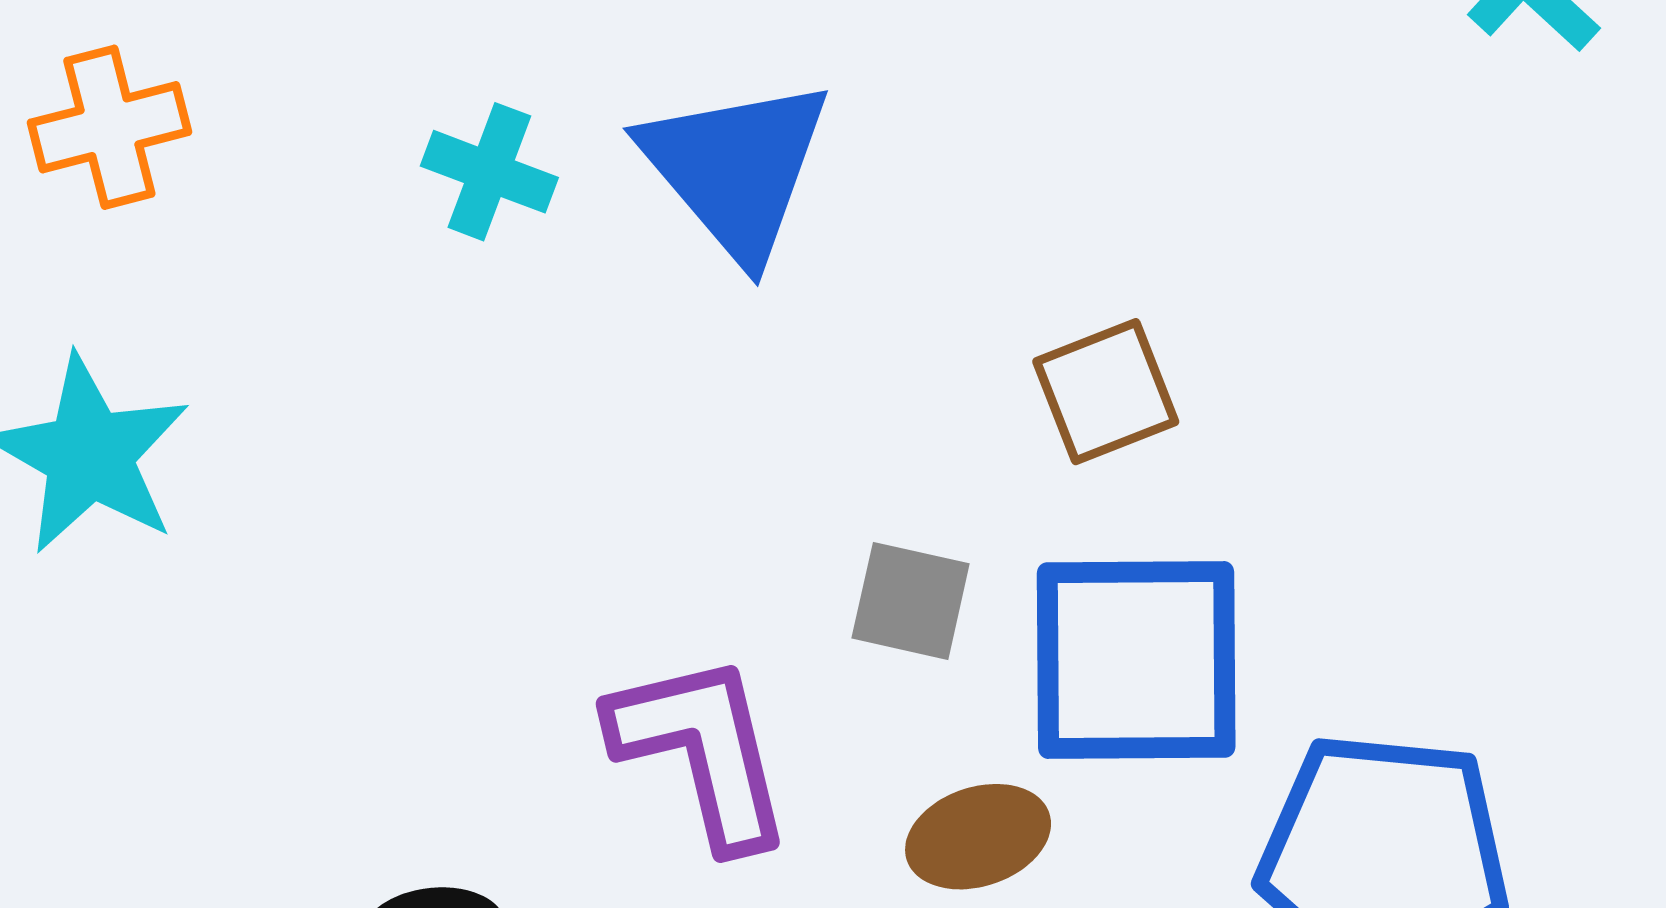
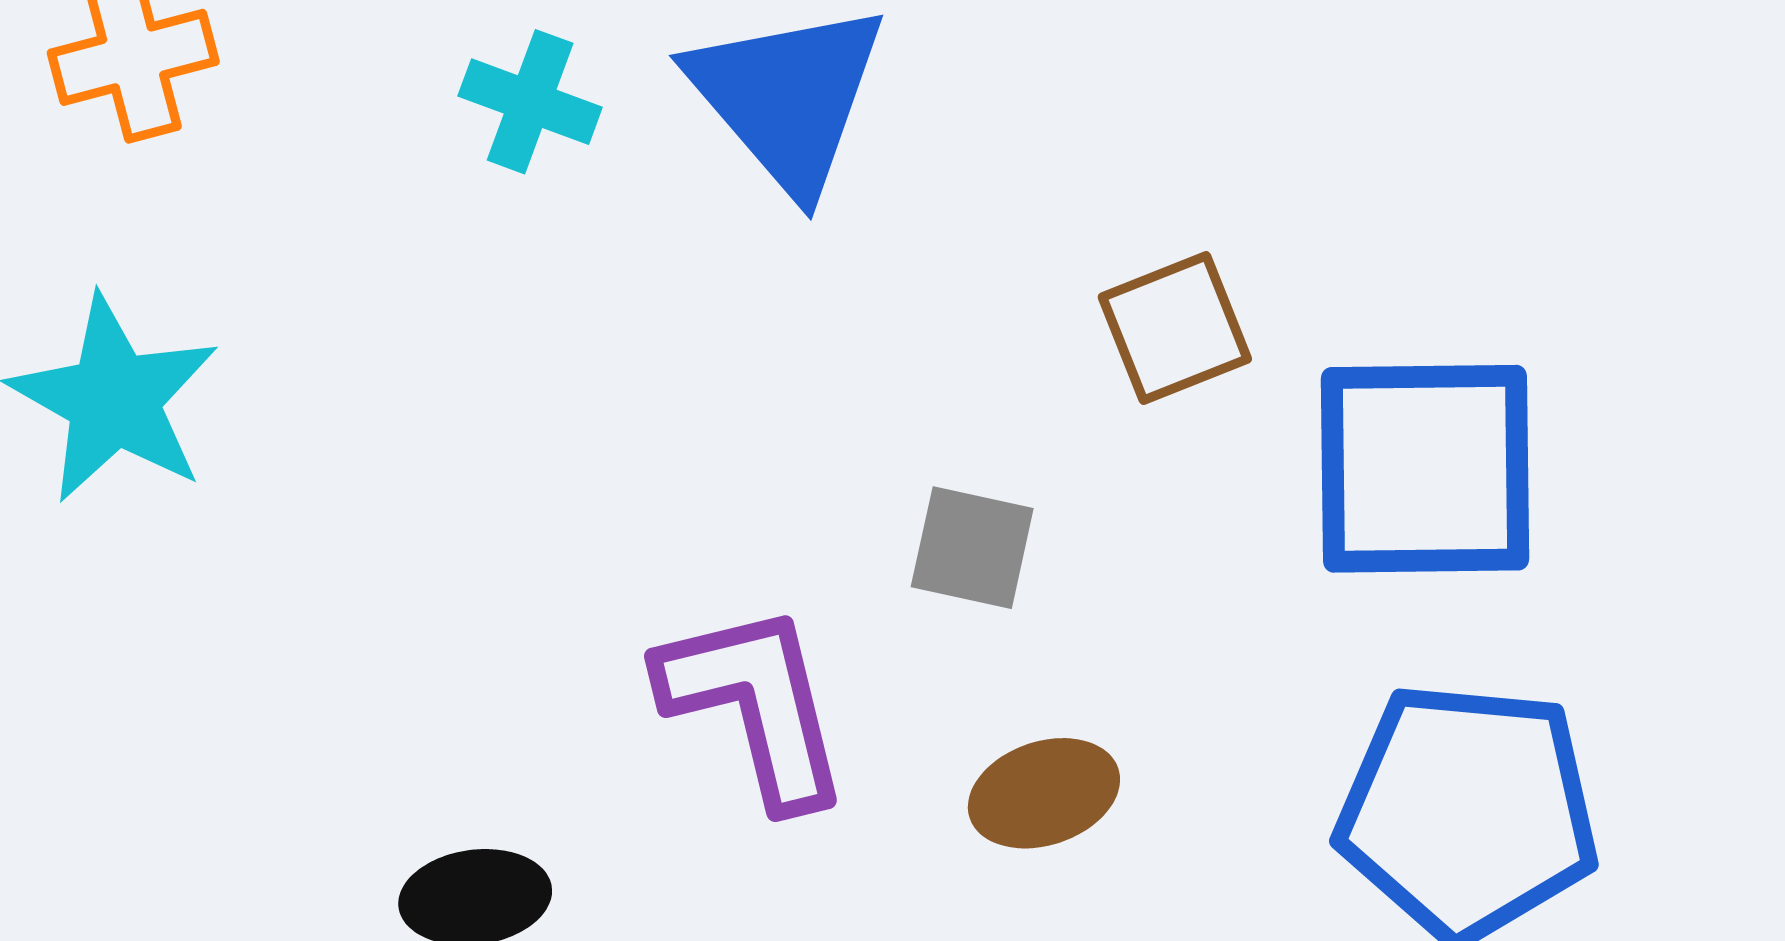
blue square: (1136, 660) -> (1425, 469), moved

